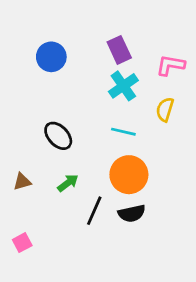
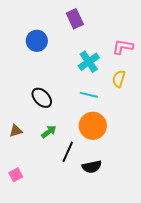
purple rectangle: (119, 50) -> (75, 19), moved
black semicircle: (132, 213) -> (92, 167), moved

